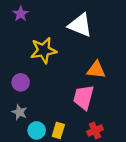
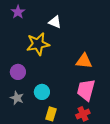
white triangle: (80, 25) -> (55, 22), moved, size x0.6
pink trapezoid: (84, 97) -> (86, 90), moved
cyan circle: (37, 130) -> (42, 92), moved

